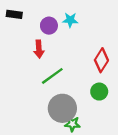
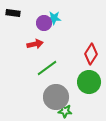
cyan star: (70, 20) -> (54, 18), moved
red arrow: (39, 49) -> (35, 44), turned -98
green circle: (99, 92) -> (89, 82), size x1.5

